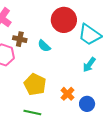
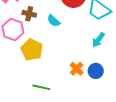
yellow pentagon: (35, 84) -> (32, 50), moved
blue circle: (87, 104) -> (96, 71), moved

